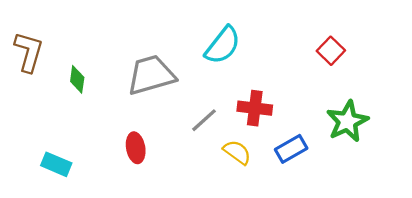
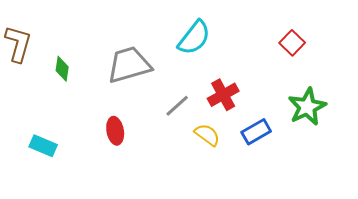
red cross: (255, 108) -> (223, 95), turned -36

